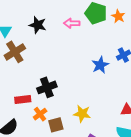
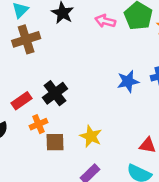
black cross: (47, 87) -> (55, 93), turned -30
red rectangle: (23, 99) -> (22, 101), turned -42

